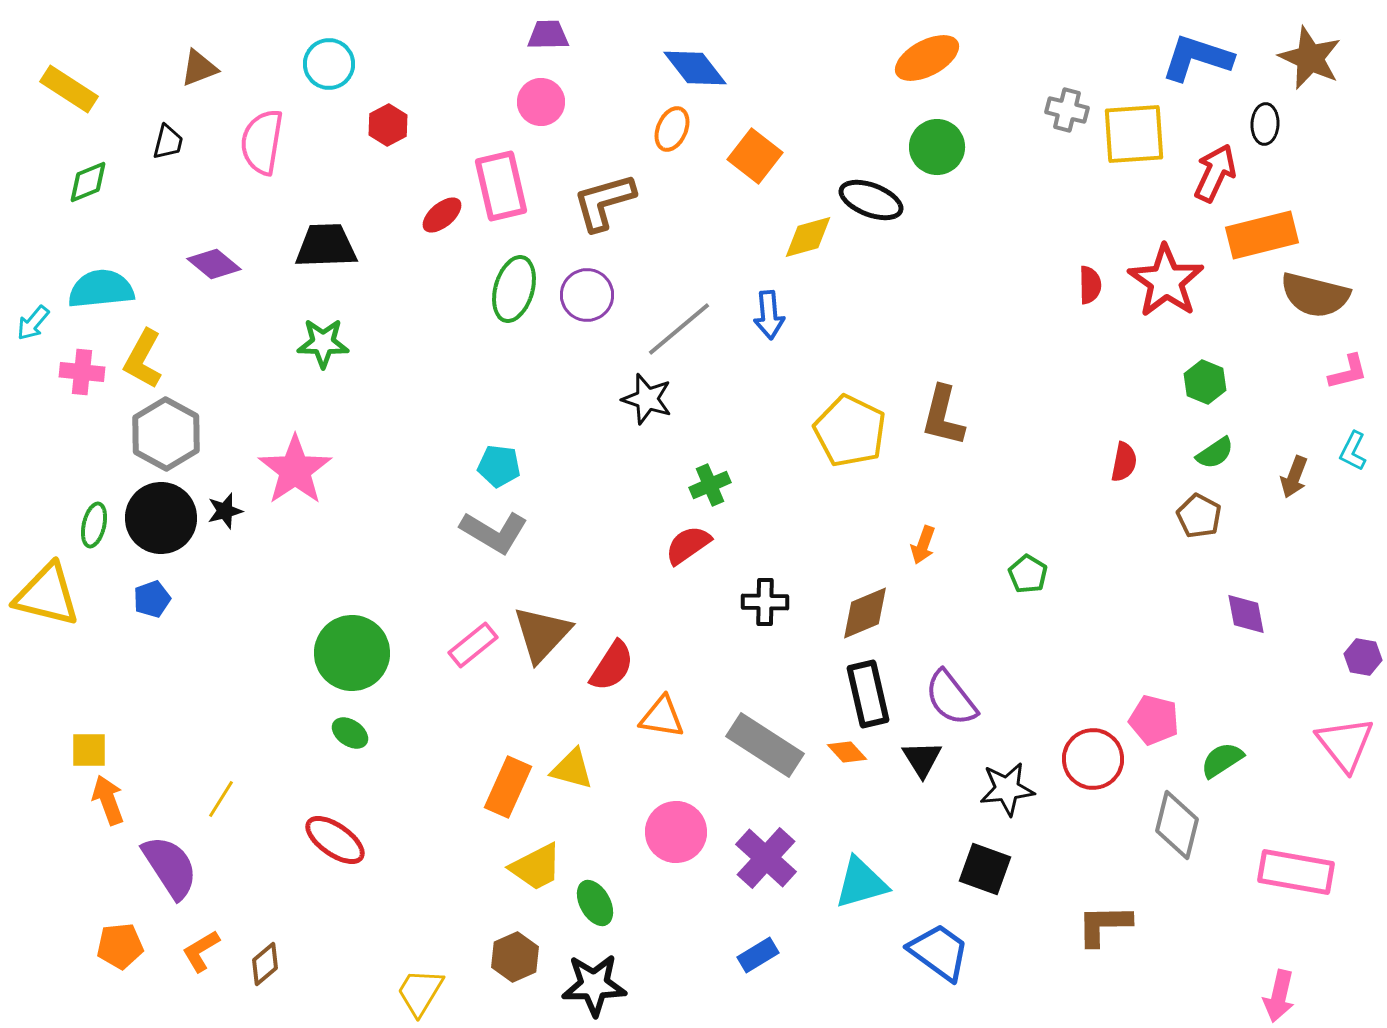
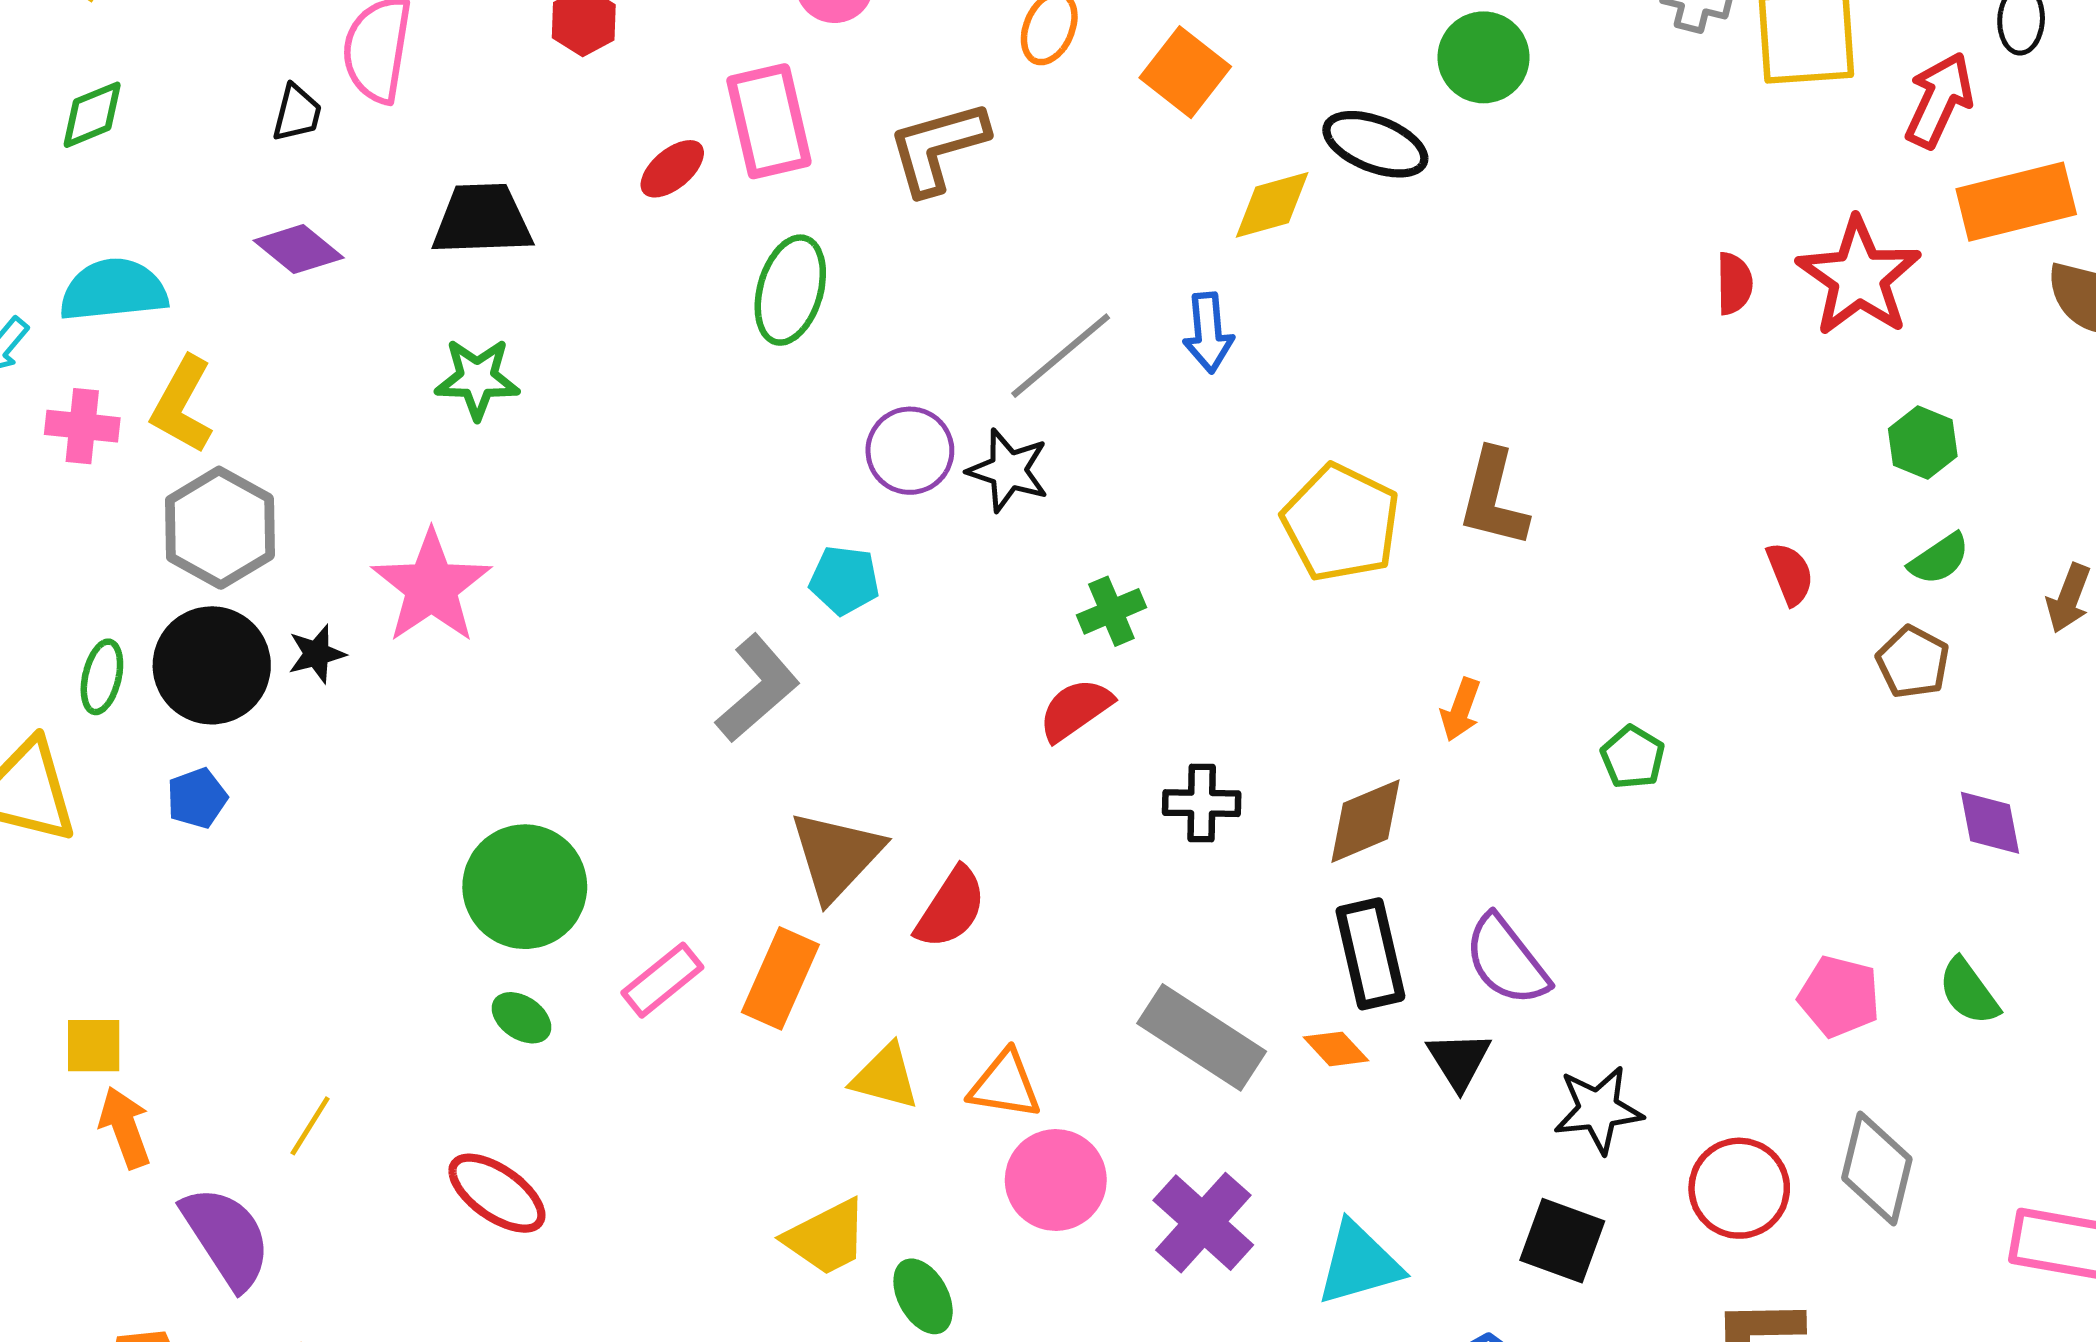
black trapezoid: (168, 142) -> (297, 113), moved
purple circle: (587, 295) -> (910, 451), moved
red semicircle: (1124, 462) -> (1790, 574), turned -33
cyan pentagon: (499, 466) -> (844, 580), moved
gray L-shape: (494, 532) -> (757, 688), turned -72
pink rectangle: (473, 645) -> (662, 980), moved
orange triangle: (662, 717) -> (1005, 1085), moved
red circle: (1093, 759) -> (1739, 1188), moved
green semicircle: (1222, 760) -> (1969, 992), moved, turned -93
orange rectangle: (508, 787) -> (780, 978), moved

